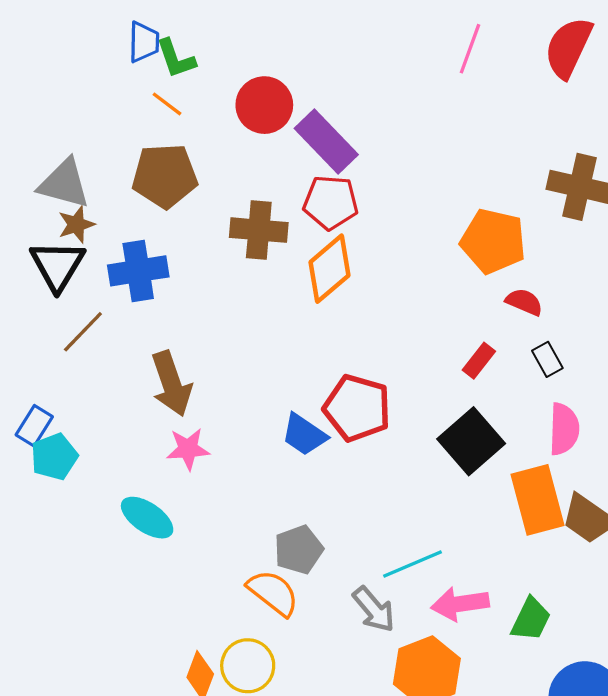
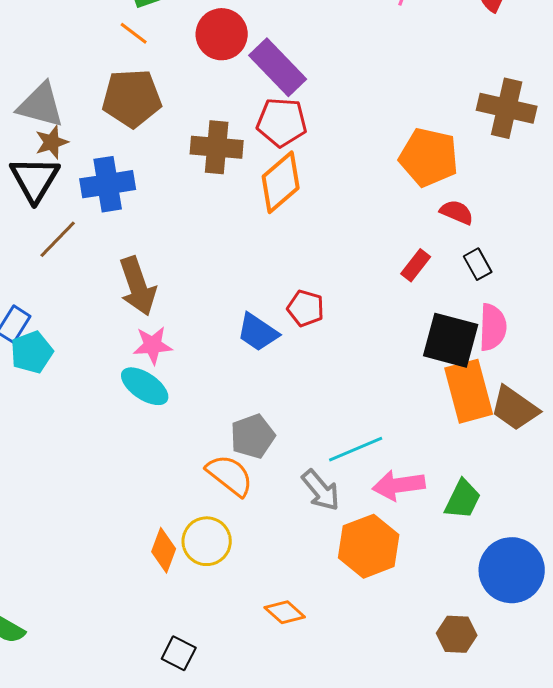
red pentagon: (357, 408) -> (306, 308), size x0.6
black square: (471, 441) -> (451, 340), moved, turned -34
cyan ellipse: (147, 518) -> (145, 386), moved

